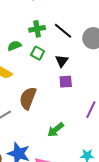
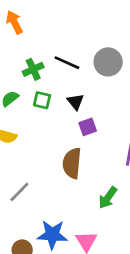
brown semicircle: (28, 98) -> (72, 163), moved
green arrow: (56, 130) -> (108, 198), moved

